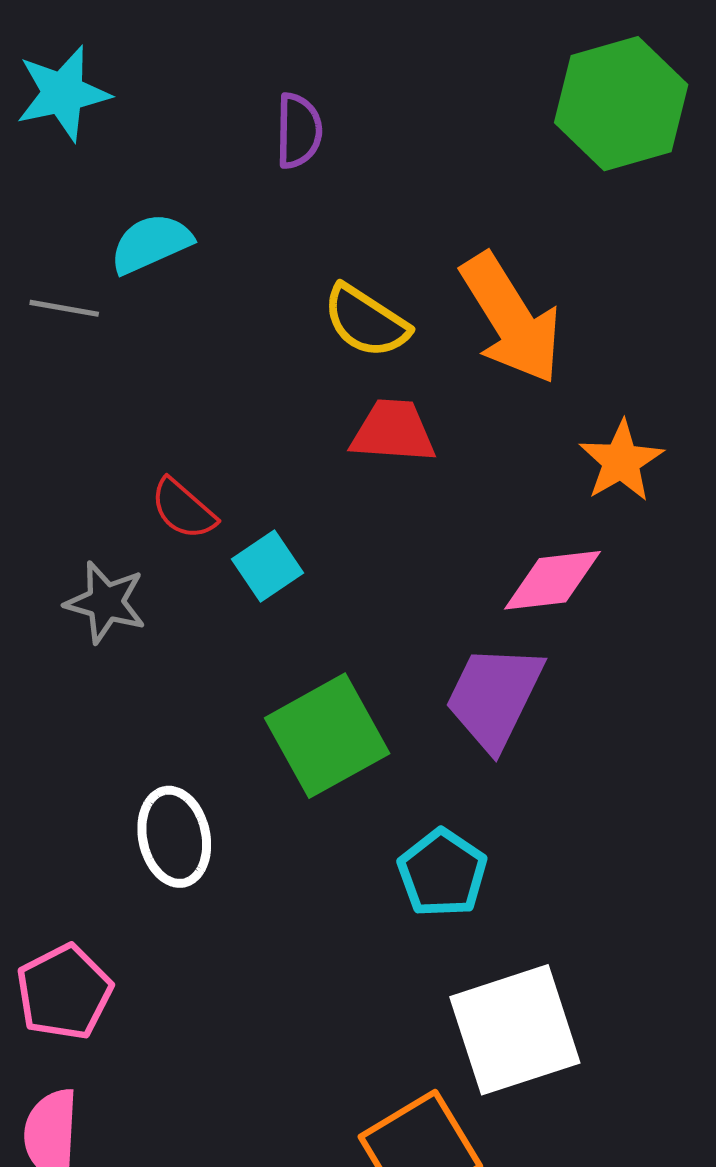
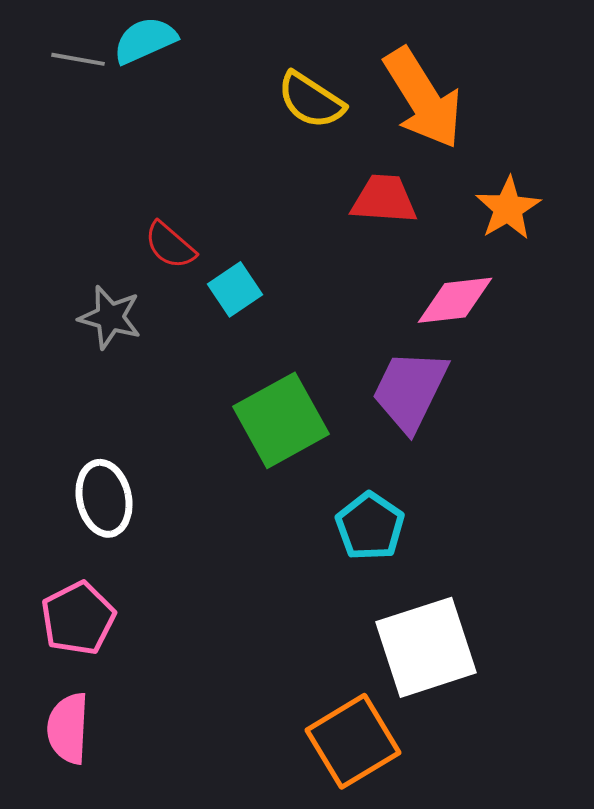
gray line: (64, 308) -> (78, 59), moved
red trapezoid: (393, 431) -> (384, 199), moved
white ellipse: (174, 837) -> (104, 498), moved

